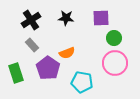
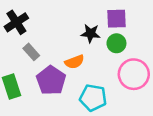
black star: (66, 18) -> (91, 33), moved
black cross: (31, 20) -> (16, 22), moved
green circle: (114, 38) -> (116, 43), moved

